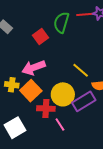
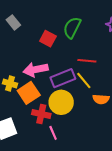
red line: (85, 14) -> (87, 61), moved
red square: (40, 37) -> (48, 39), turned -35
purple rectangle: (84, 101) -> (63, 78), moved

